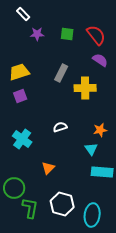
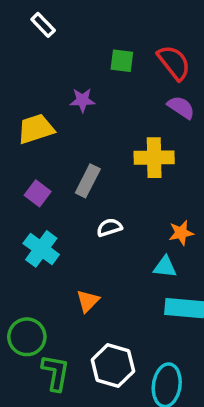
purple star: (37, 34) -> (82, 100), moved
gray rectangle: (61, 73) -> (88, 181), moved
purple square: (20, 96) -> (38, 193), moved, turned -32
cyan triangle: (91, 149) -> (165, 267), turned -48

